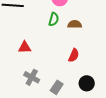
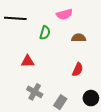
green semicircle: (54, 19) -> (45, 33), moved

